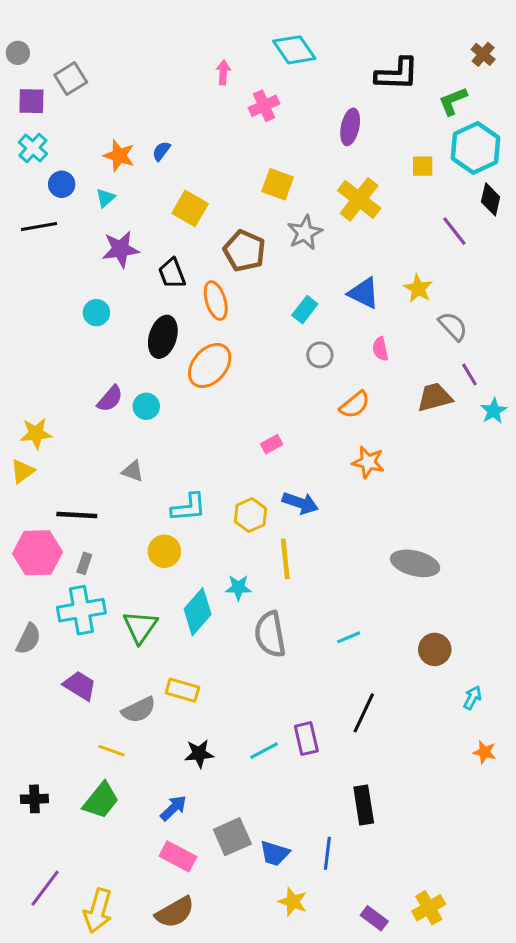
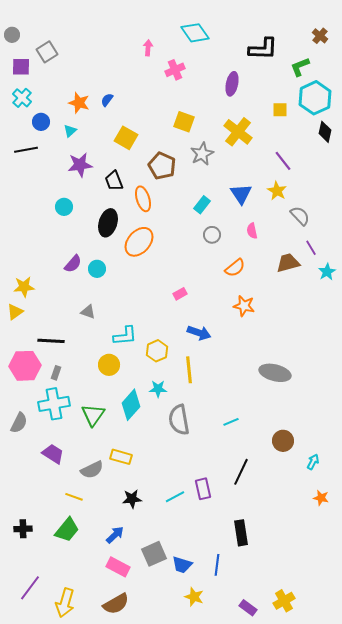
purple line: (454, 231) -> (283, 161), moved
blue triangle: (364, 293) -> (241, 194), turned 30
yellow hexagon: (250, 515) -> (157, 351), moved
brown circle: (435, 649) -> (283, 441), moved

